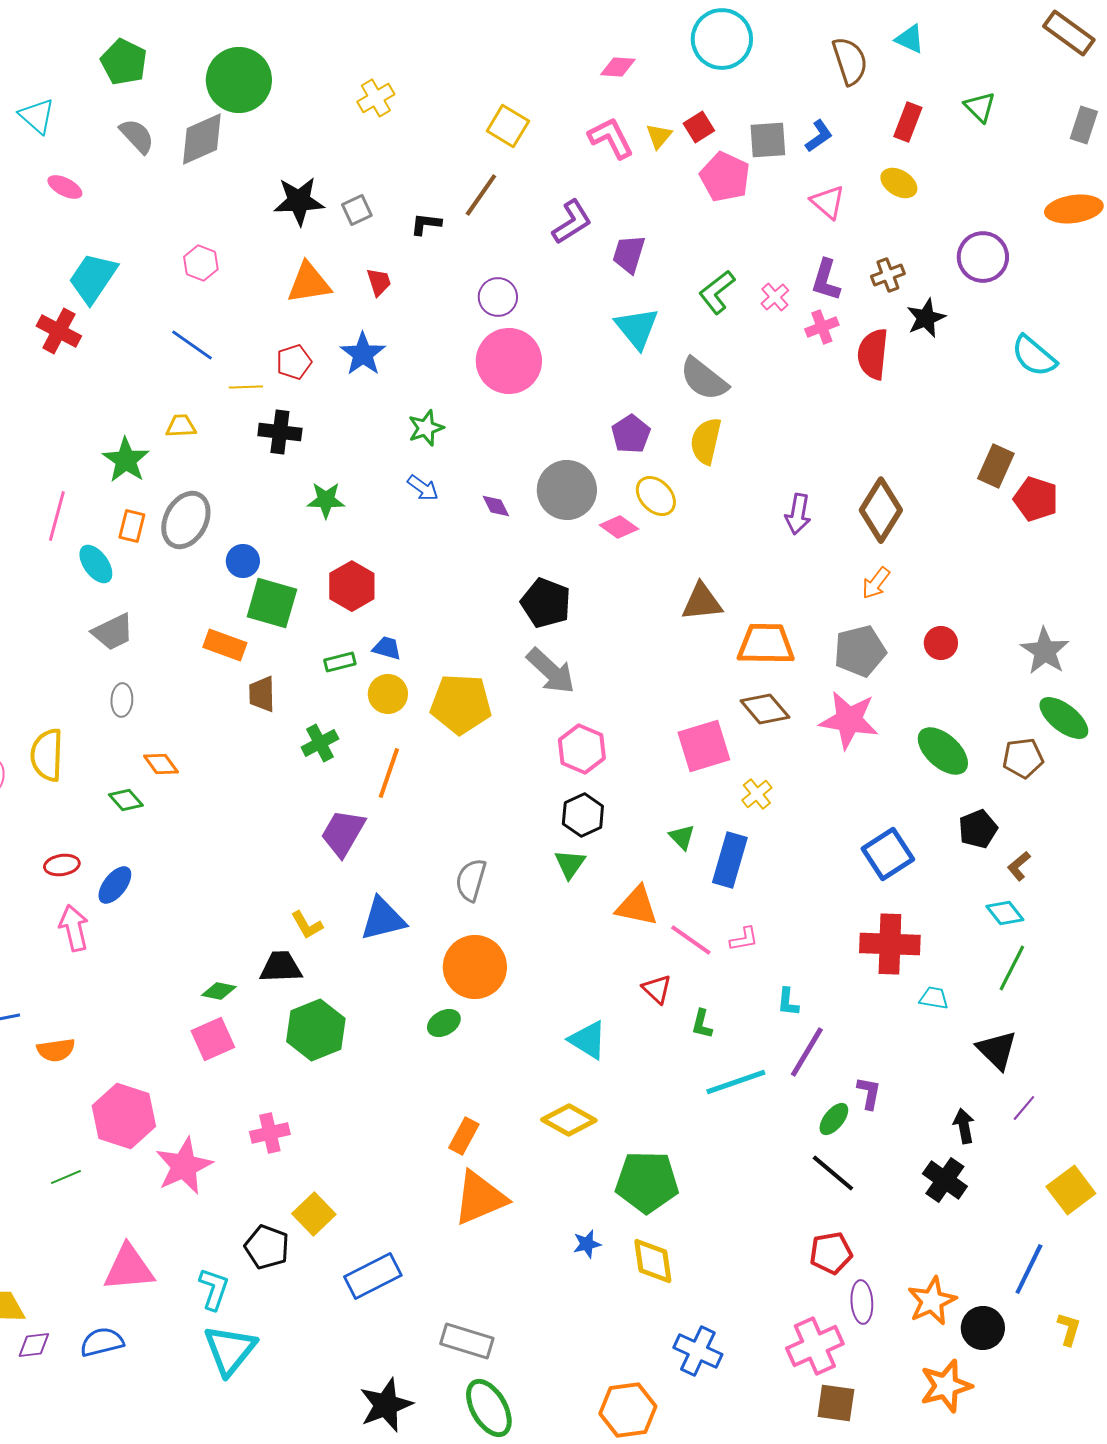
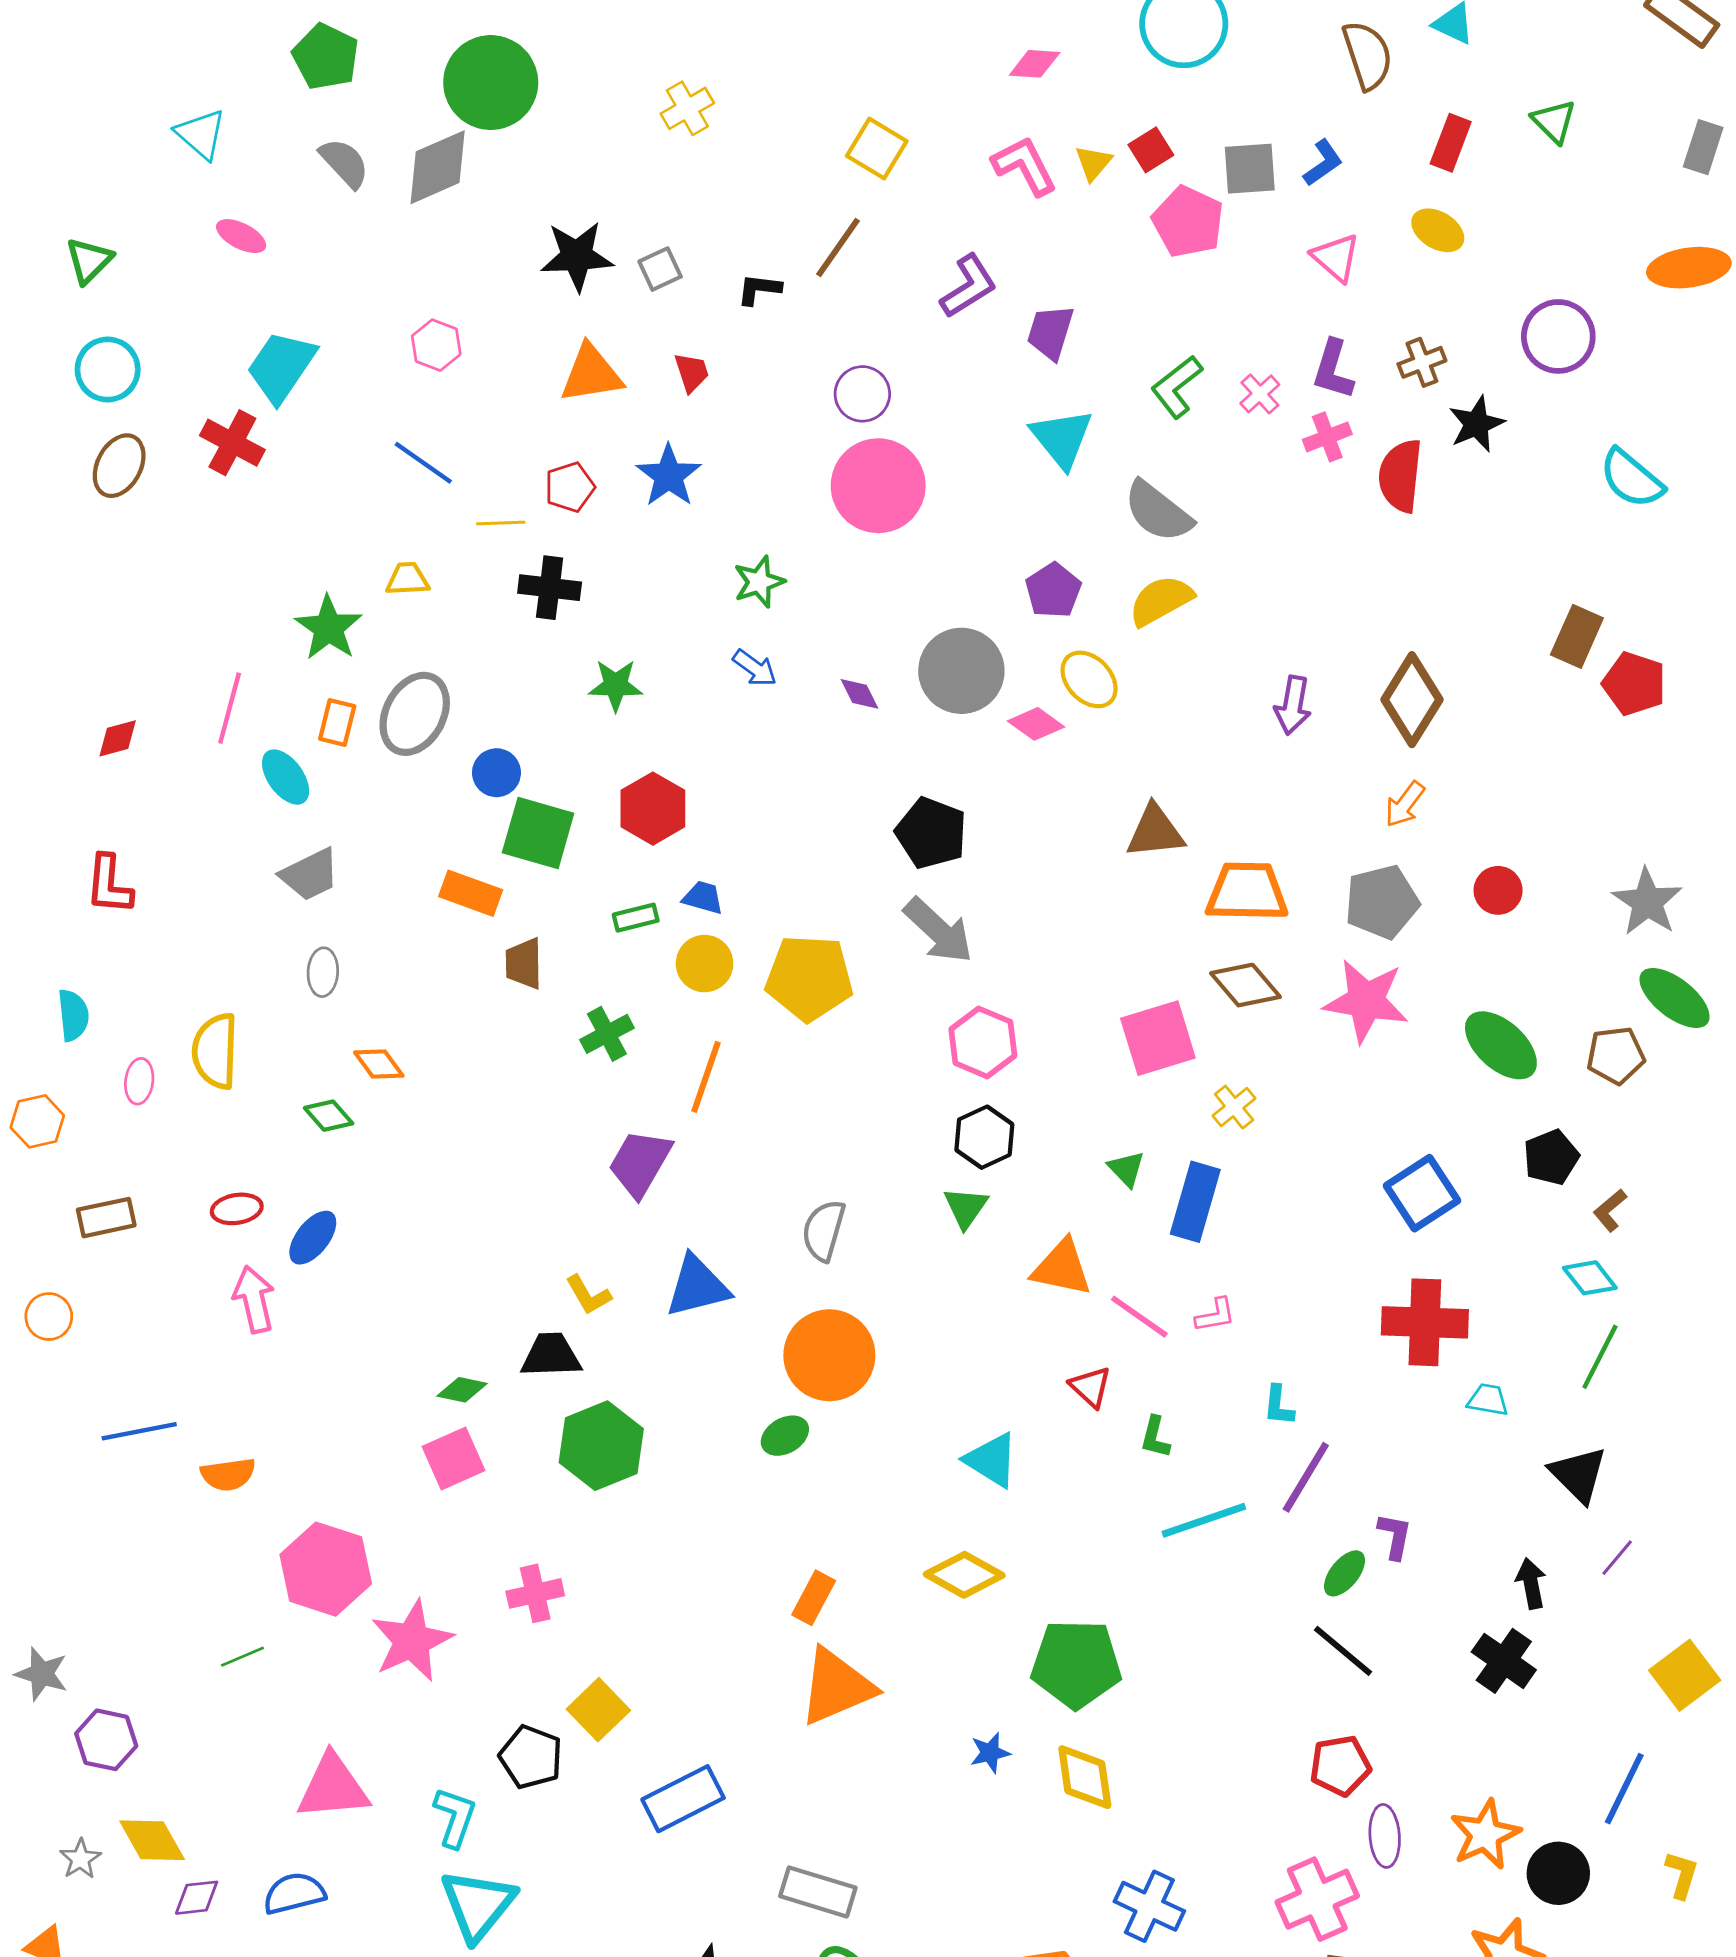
yellow semicircle: (706, 441) -> (1161, 601), turned 48

